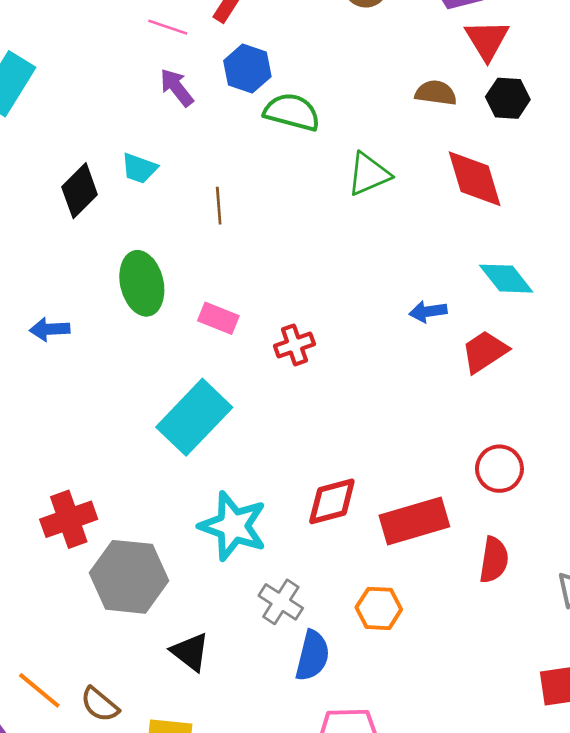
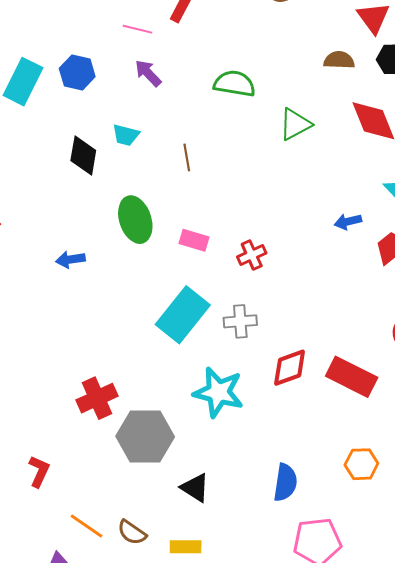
blue hexagon: (247, 69) -> (77, 73), moved
black diamond: (80, 191) -> (83, 155), turned -30
red rectangle: (414, 521) -> (352, 377), turned 48
gray cross: (281, 602) -> (240, 321), moved, turned -32
orange hexagon: (379, 608) -> (361, 464), moved

